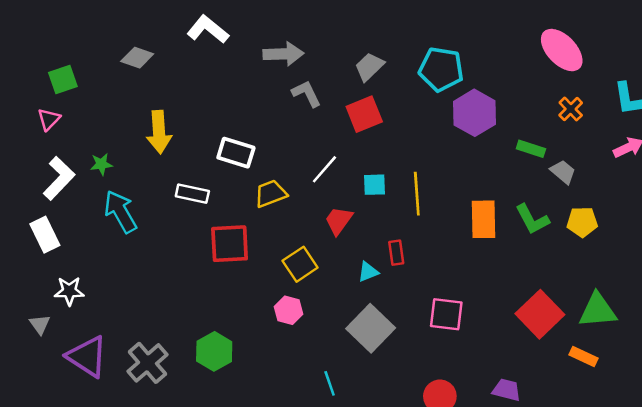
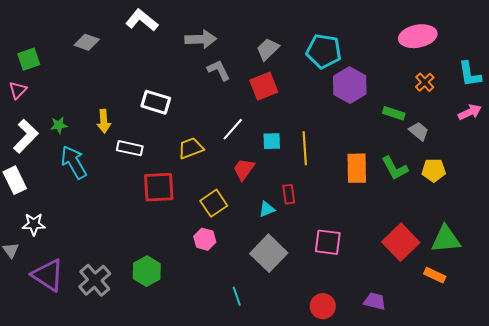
pink ellipse: (562, 50) -> (418, 36), turned -57
yellow arrow: (159, 132) -> (104, 121), moved, size x0.7
white rectangle: (236, 153) -> (156, 102), moved

